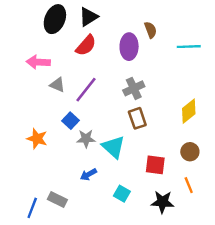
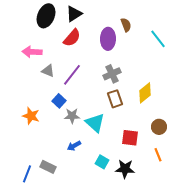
cyan line: (189, 47) -> (158, 39), turned 54
yellow diamond: (189, 111) -> (145, 93), moved
black star: (162, 202) -> (125, 169), moved

